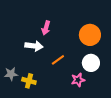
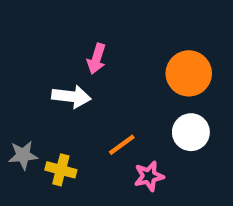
orange line: (58, 60) -> (122, 145), moved
pink star: (78, 80) -> (149, 176), moved

